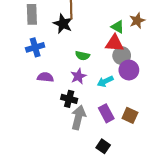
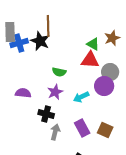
blue cross: (35, 47) -> (19, 43), moved
gray circle: (122, 56) -> (110, 72), moved
gray arrow: (78, 117) -> (55, 132), size x0.7

